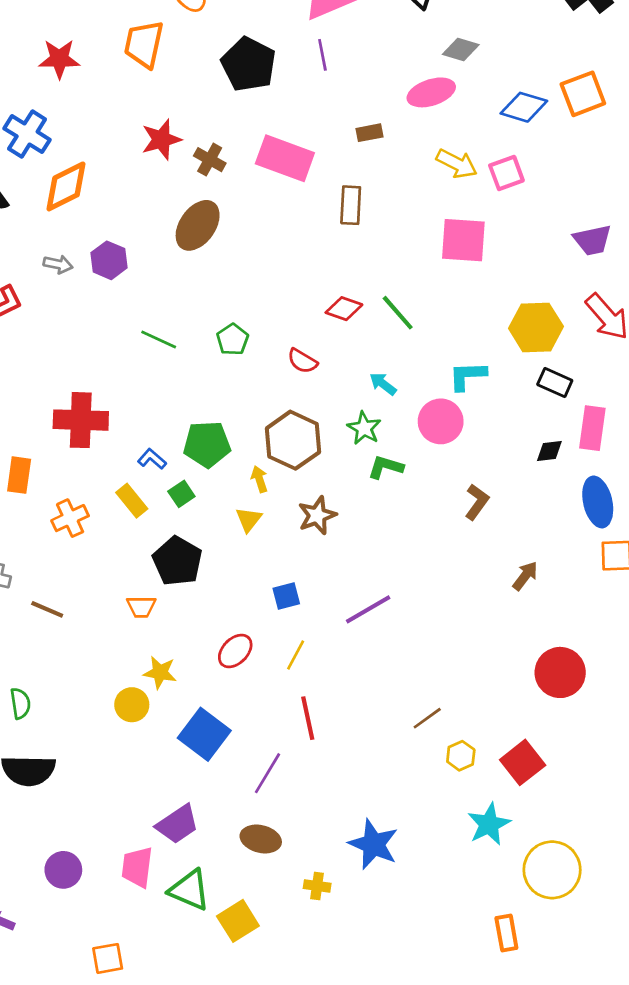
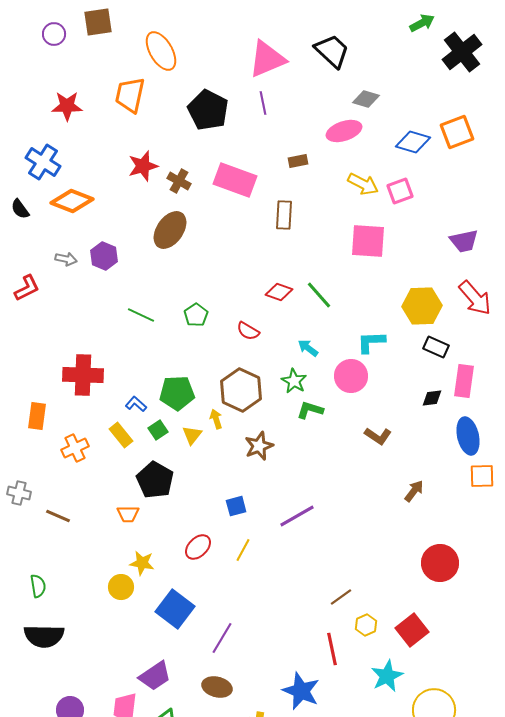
orange diamond: (66, 186) -> (72, 201), turned 48
brown L-shape: (477, 502) -> (378, 436), turned 88
yellow triangle: (249, 519) -> (192, 435), moved
red line: (308, 718) -> (332, 649), moved

